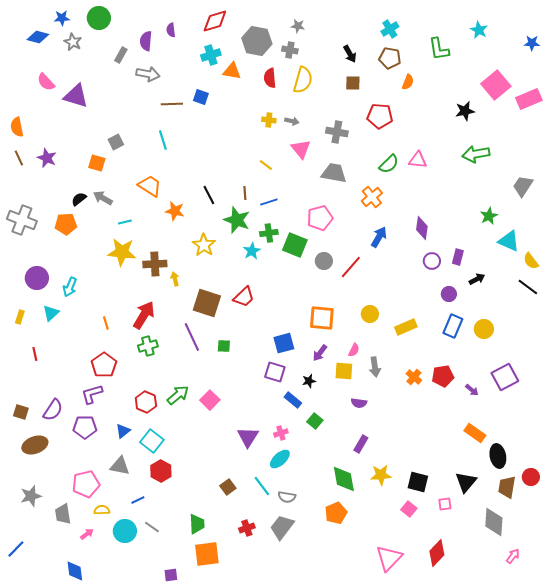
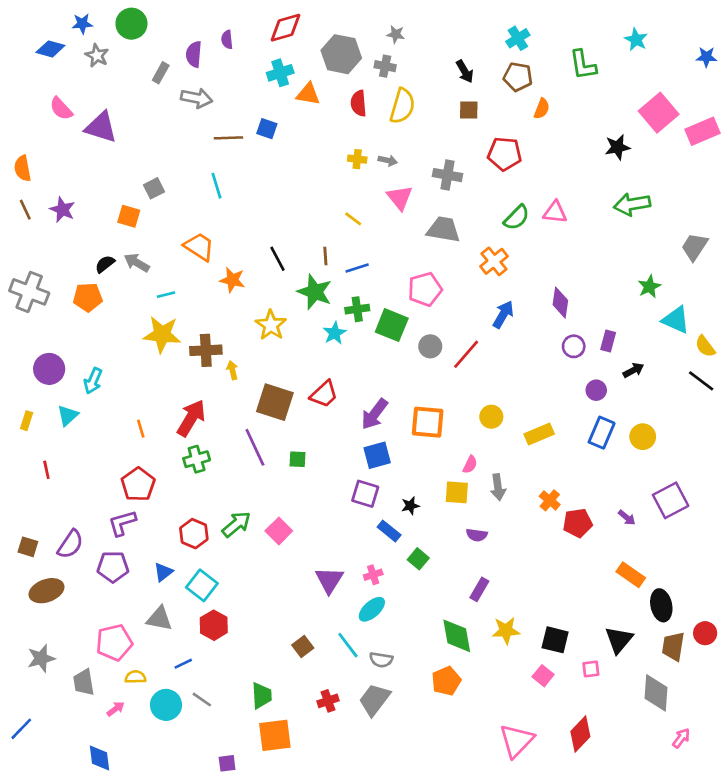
purple arrow: (320, 353) -> (374, 414), moved, size x1.4
red pentagon: (443, 376) -> (578, 523), moved

